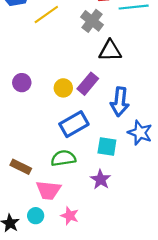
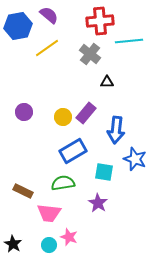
black triangle: (110, 51) -> (107, 82), size x0.6
cyan circle: (36, 216) -> (49, 245), moved

